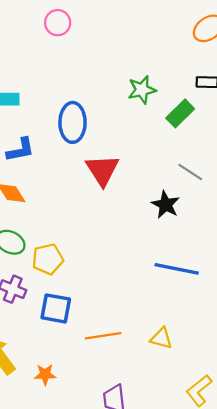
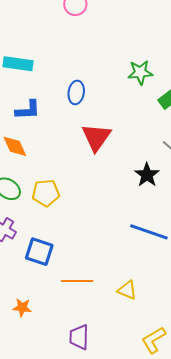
blue ellipse: (73, 122) -> (76, 92), size x0.7
yellow pentagon: (48, 259) -> (46, 193), moved

